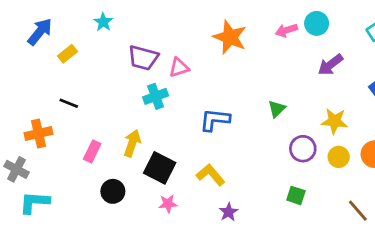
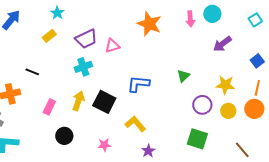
pink arrow: (286, 30) -> (190, 19), turned -77
yellow rectangle: (67, 54) -> (49, 36), moved
purple trapezoid: (143, 58) -> (86, 39), turned -40
cyan cross: (156, 96) -> (83, 67), moved
black square: (160, 168) -> (104, 102), moved
green square: (296, 195) -> (197, 139), size x1.5

